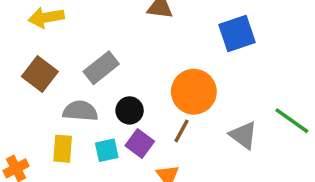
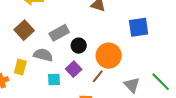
black circle: (130, 110) -> (79, 46), moved
purple square: (140, 143) -> (74, 69), moved
yellow rectangle: (63, 149) -> (20, 67), moved

